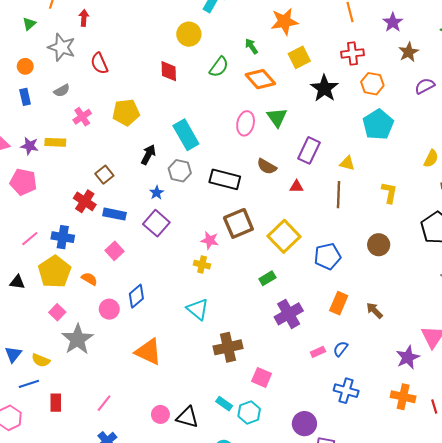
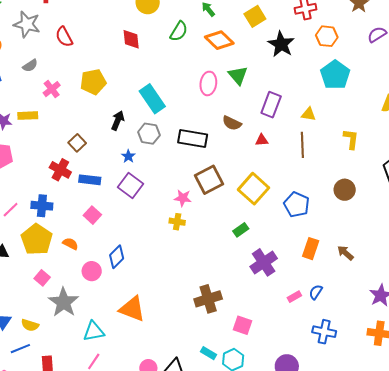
blue pentagon: (327, 256) -> (297, 205), turned -30
cyan triangle: (198, 309) -> (94, 331), moved, turned -45

